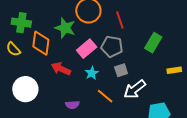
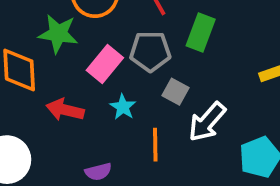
green rectangle: (153, 43) -> (201, 32), moved
gray square: (121, 70) -> (175, 92), turned -32
orange line: (105, 96) -> (155, 145), turned 60

